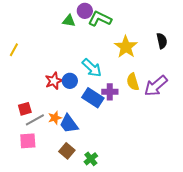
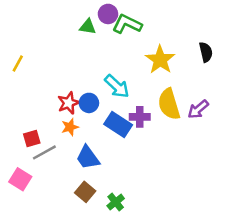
yellow semicircle: (133, 82) -> (169, 104), size x1.4
purple arrow: (156, 86) -> (198, 109), size x0.7
orange star: (55, 118) -> (70, 127), moved
pink square: (28, 141) -> (20, 179), moved, turned 36

